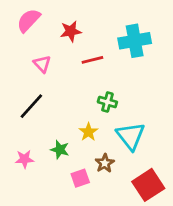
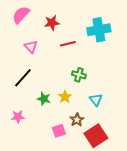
cyan triangle: (131, 136) -> (96, 100), size x0.6
green star: (60, 150) -> (44, 99), moved
red square: (148, 185) -> (96, 136), moved

